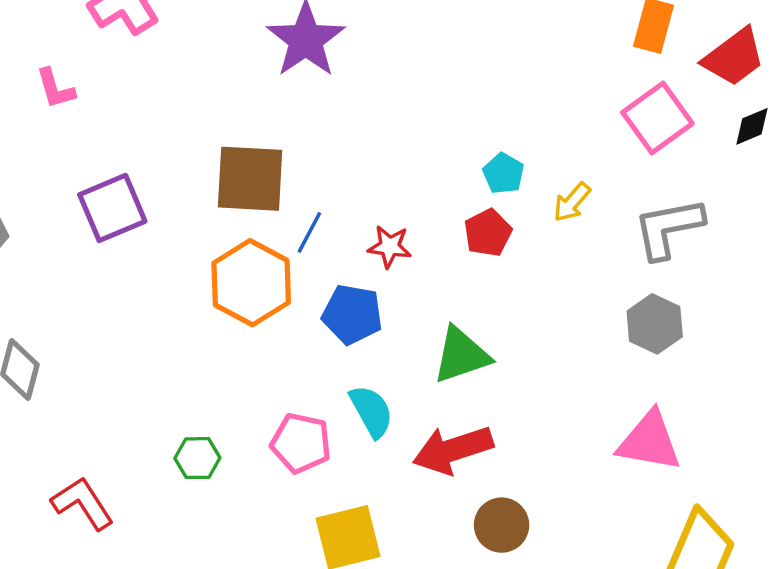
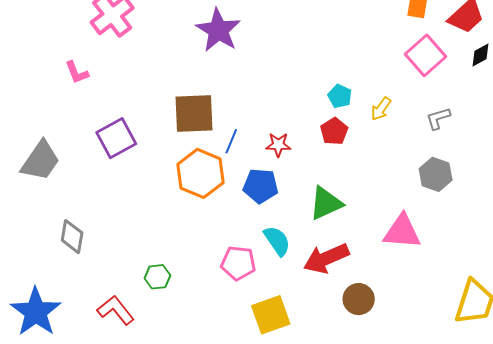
gray L-shape: (668, 228) -> (438, 118), size x0.6
pink triangle: (649, 441) -> (402, 232), moved
green hexagon: (197, 458) -> (157, 277), moved

